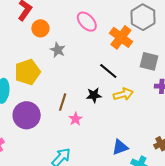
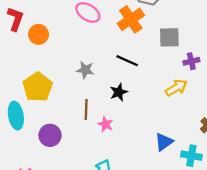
orange cross: (121, 37) -> (131, 19), turned 35
gray star: (58, 50) -> (85, 70), moved
yellow arrow: (123, 94) -> (176, 88), moved
purple circle: (27, 115) -> (50, 135), size x0.7

